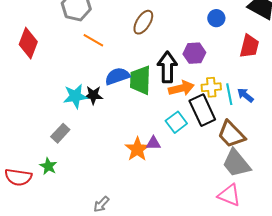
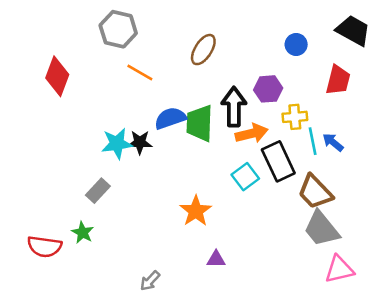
yellow cross: (211, 87) -> (295, 117), moved
purple triangle: (153, 143) -> (216, 259), moved
pink triangle: (229, 195) -> (339, 269), moved, turned -35

